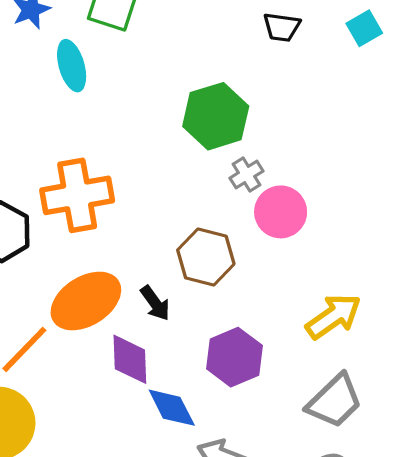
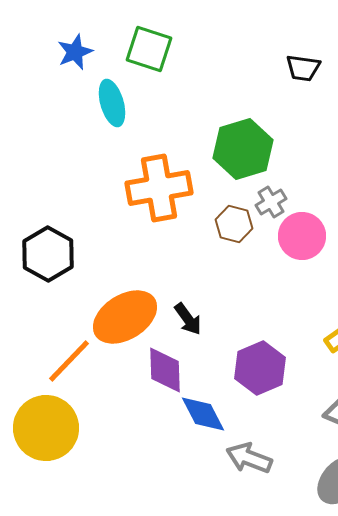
orange cross: (77, 195) -> (159, 188), moved
brown hexagon: (206, 257) -> (234, 224), moved, size x0.7

